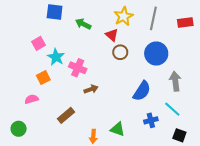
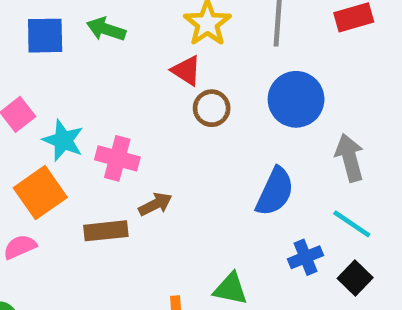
green arrow: (83, 24) -> (106, 29), moved
orange square: (43, 78) -> (40, 193), size x1.5
brown rectangle: (66, 115) -> (106, 231), moved, turned 42
black square: (179, 135) -> (355, 278), moved, turned 32

